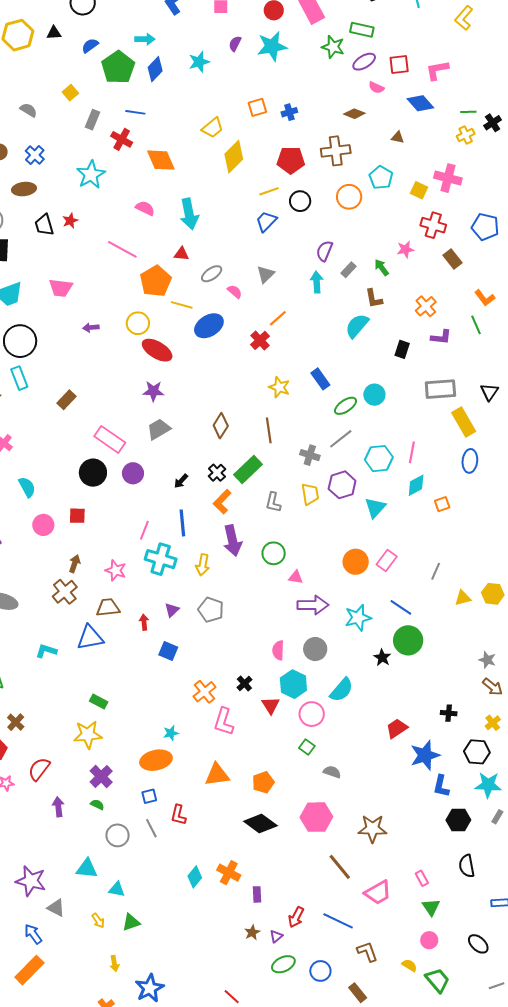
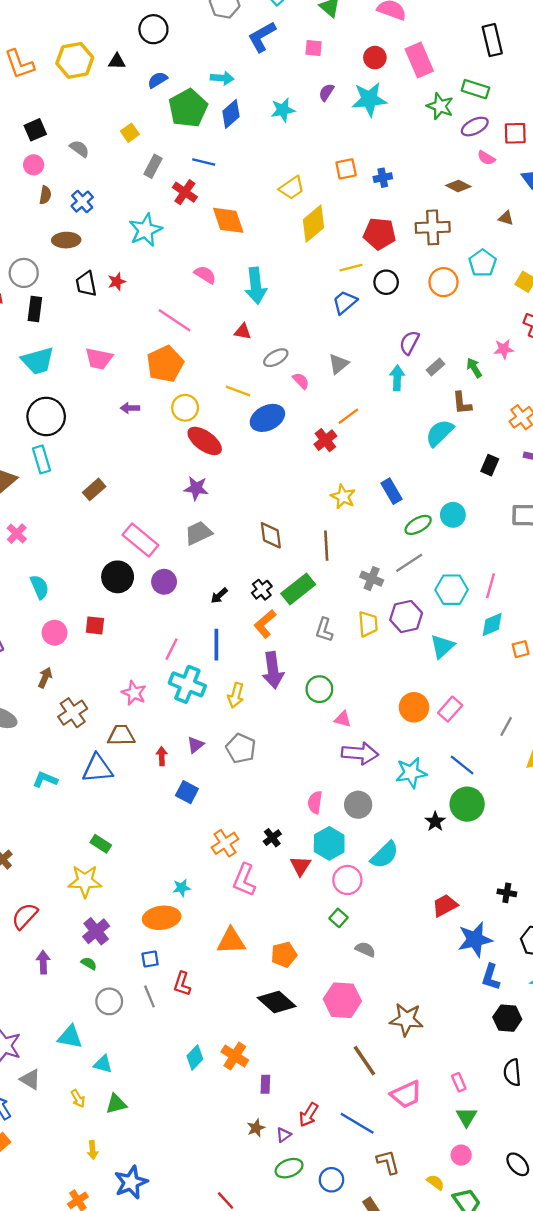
orange pentagon: (156, 281) -> (165, 364), moved
brown diamond: (221, 426) -> (271, 535), turned -45
brown arrow: (75, 564) -> (45, 678), moved

